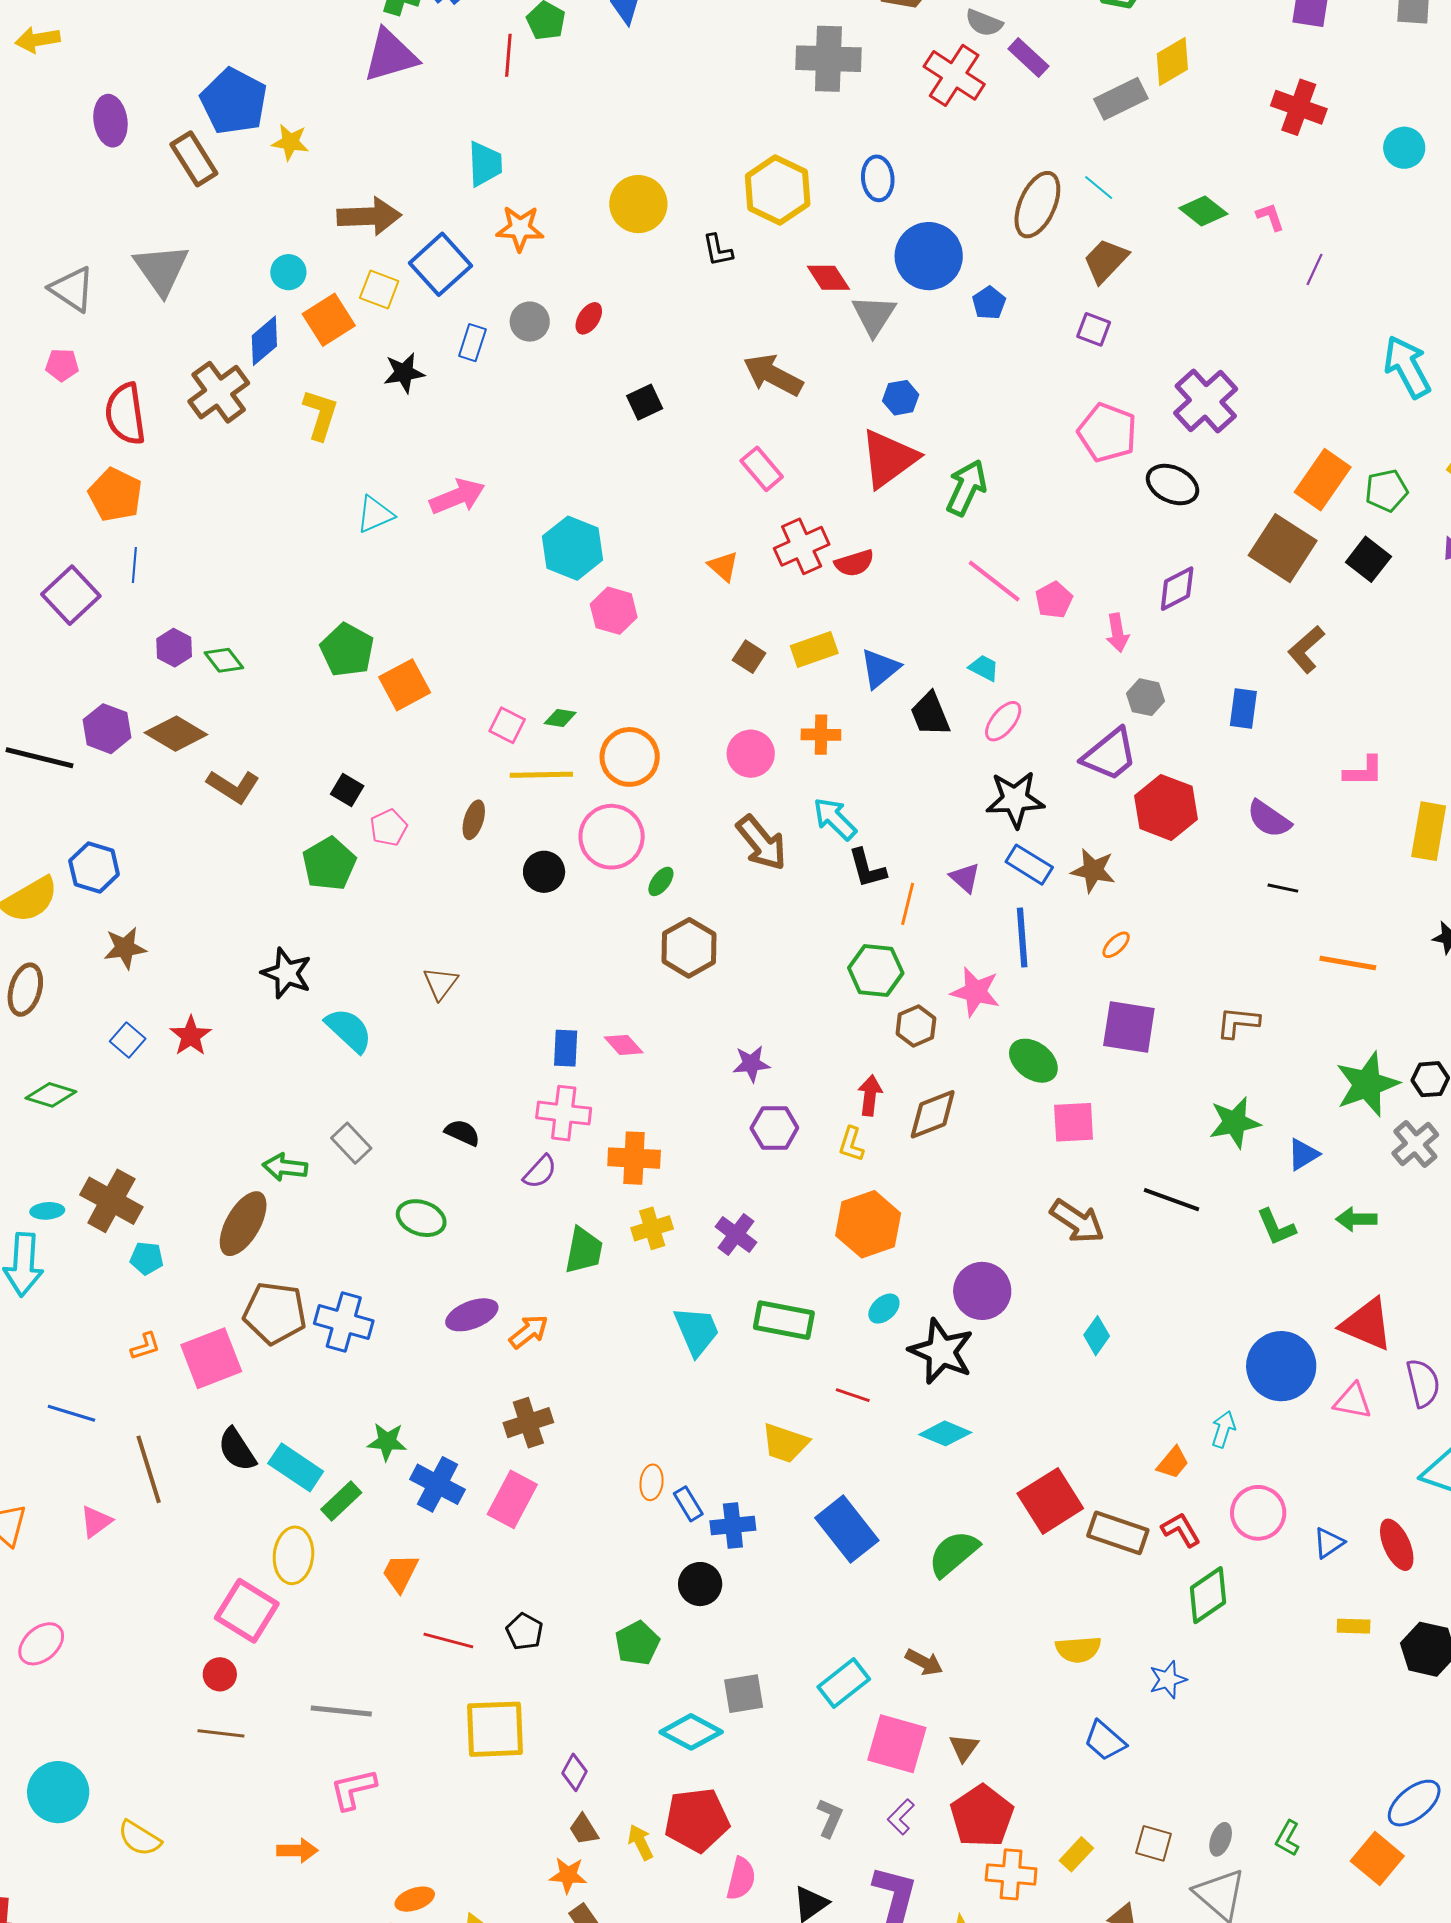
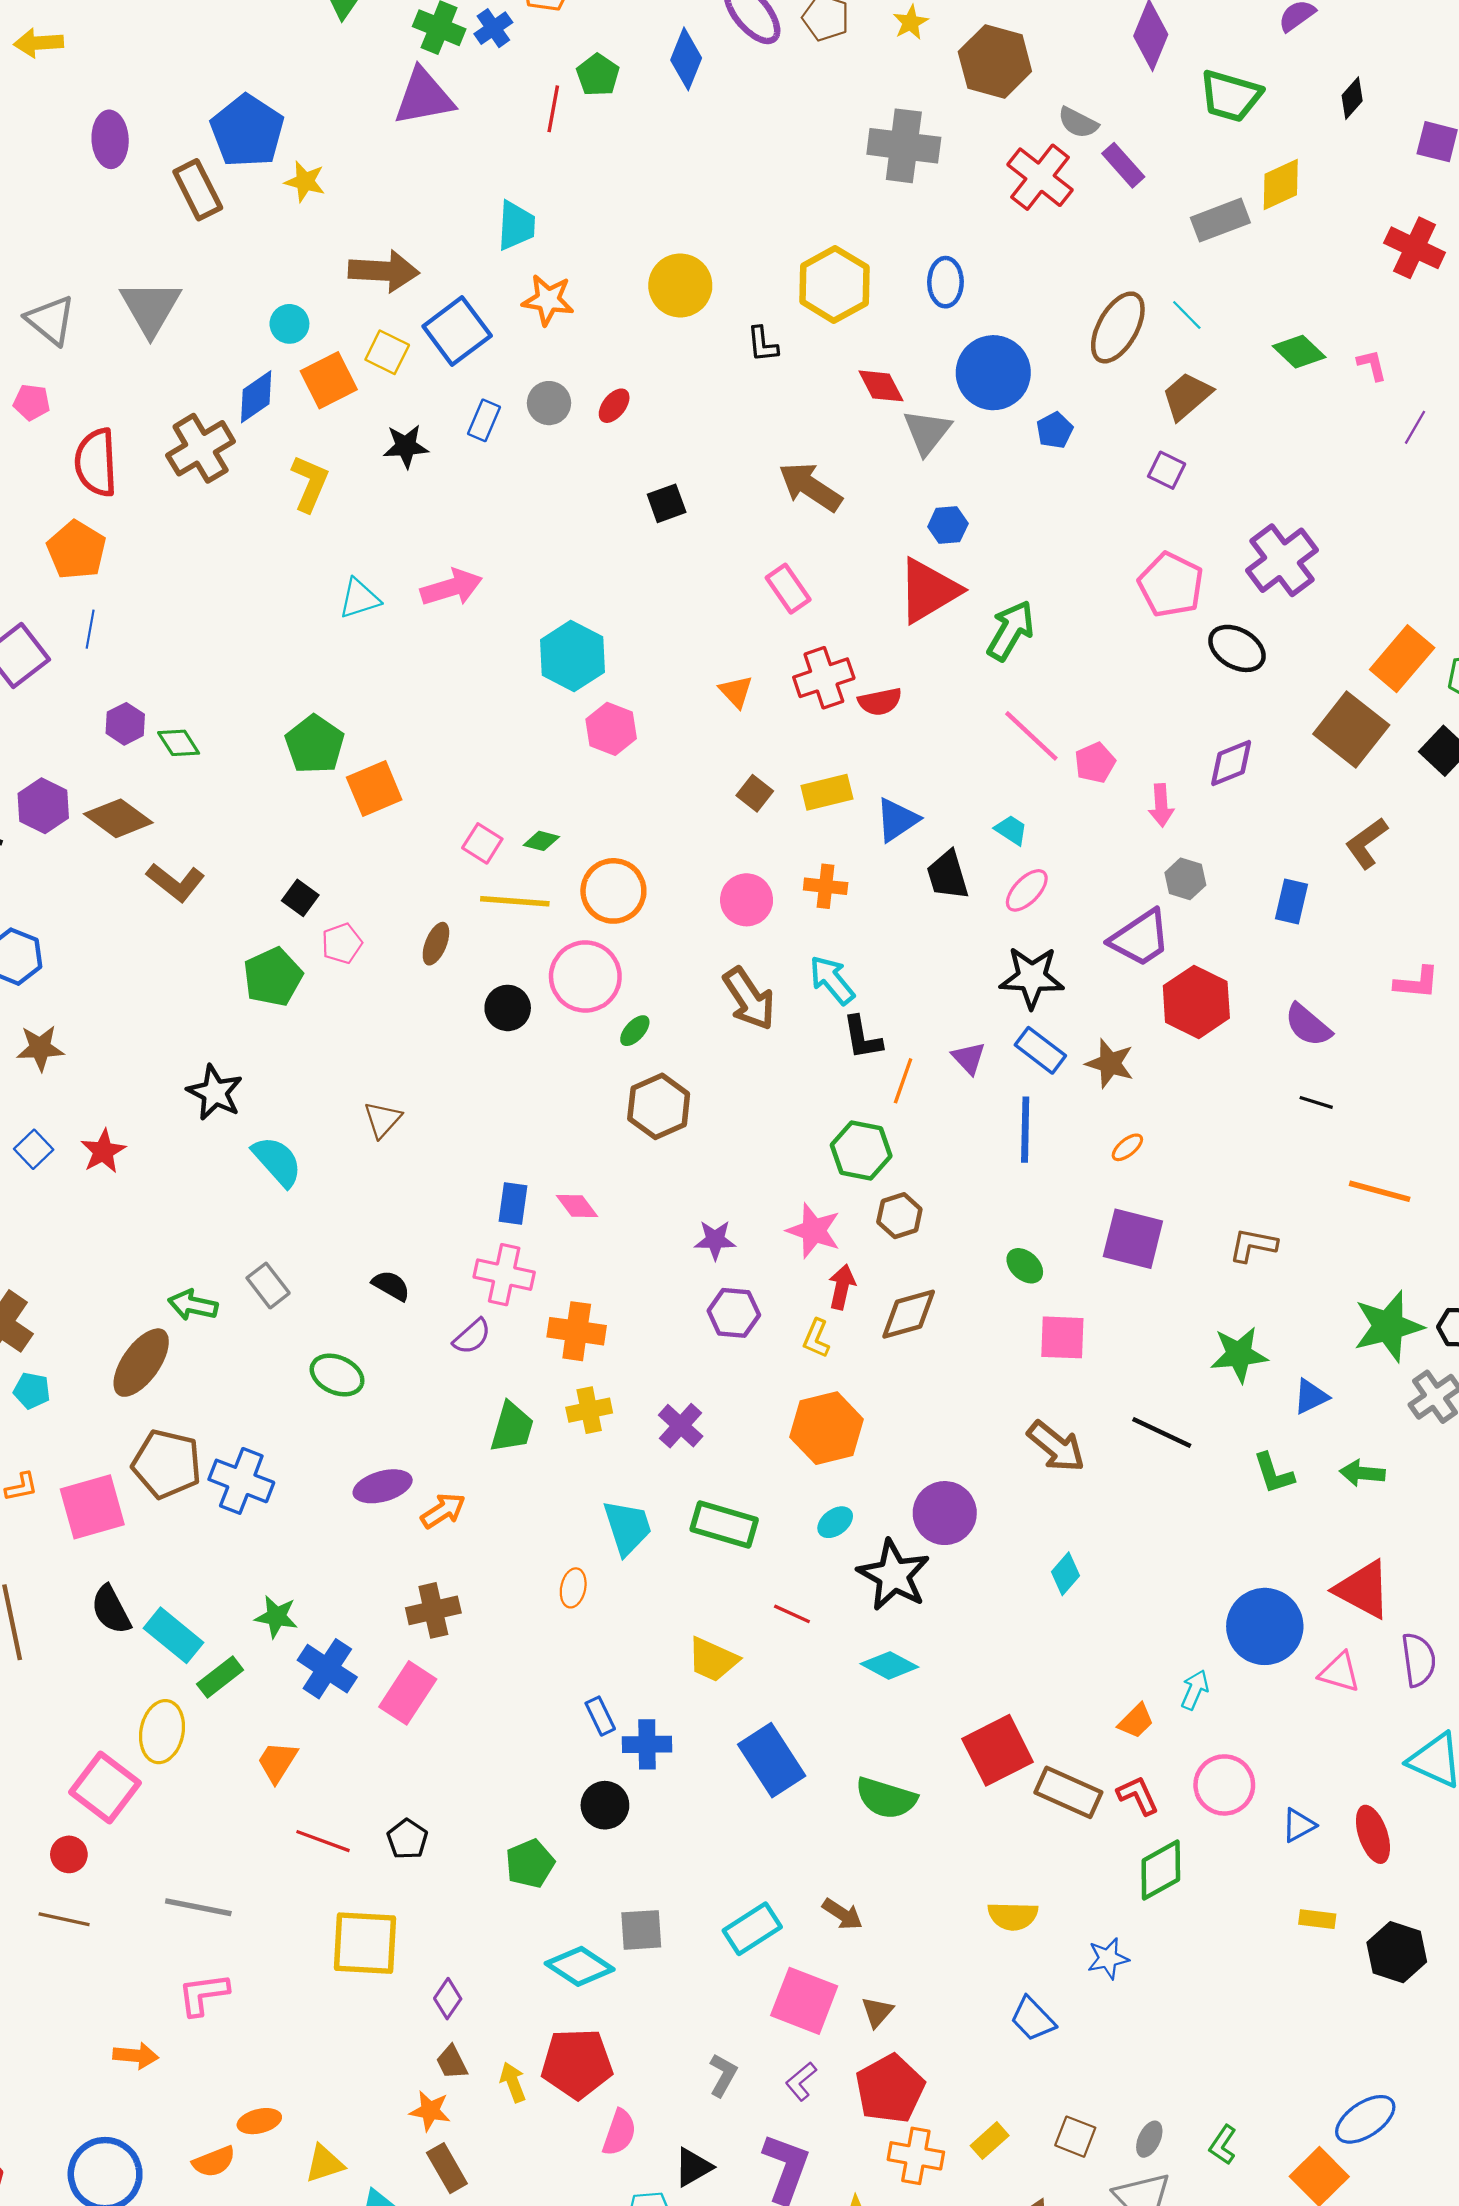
pink star: (975, 992) -> (814, 1231), moved
green ellipse: (1033, 1061) -> (1025, 1266), size x0.7
orange ellipse: (652, 1482) -> (573, 1588), moved
green semicircle: (954, 1554) -> (886, 1798), turned -128

